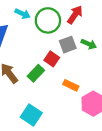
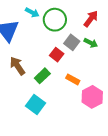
red arrow: (75, 15) -> (91, 19), moved
gray square: (68, 45) -> (72, 42), turned -35
green rectangle: (36, 73) -> (42, 76), moved

